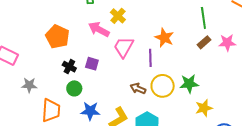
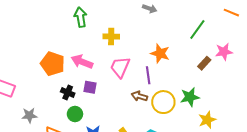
yellow cross: (118, 16) -> (111, 36), turned -35
green line: (203, 18) -> (197, 30), turned 50
pink arrow: (99, 29) -> (82, 62), moved
brown rectangle: (204, 42) -> (204, 63), moved
brown arrow: (138, 88) -> (139, 96), moved

